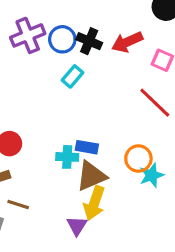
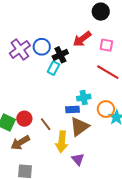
black cross: (89, 41) -> (60, 55), moved, turned -35
cyan cross: (67, 157) -> (84, 98), moved
yellow arrow: (94, 203) -> (62, 142), moved
brown line: (18, 204) -> (46, 124), moved, turned 48

